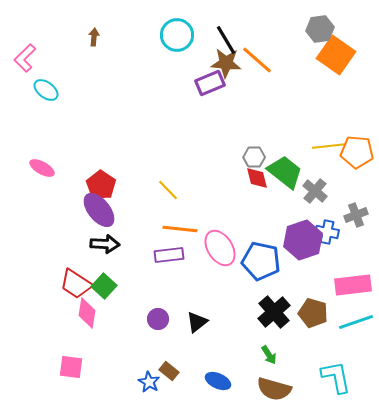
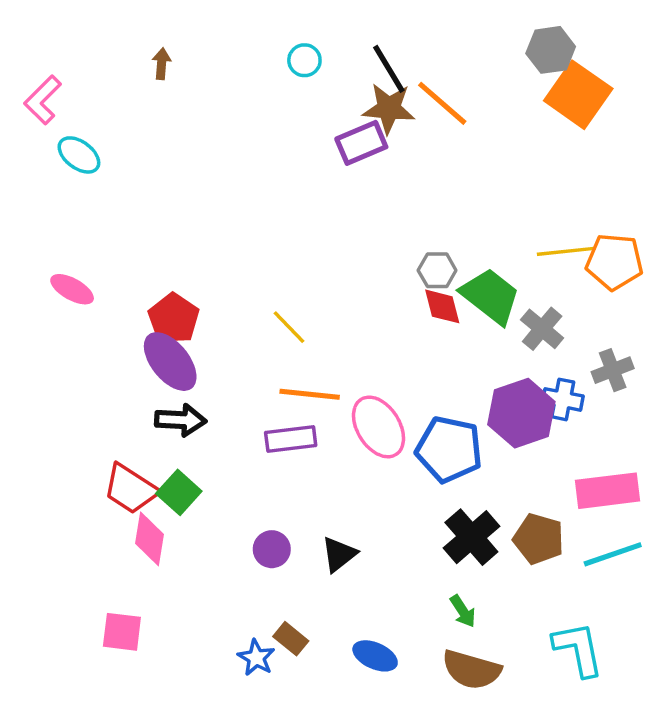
cyan circle: (177, 35) -> (304, 60), size x0.6

